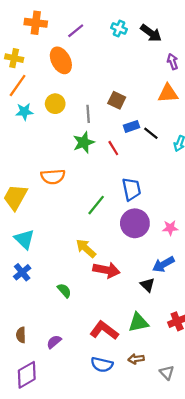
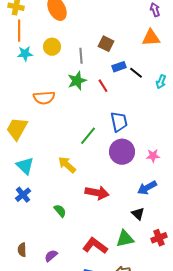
orange line: (18, 85) -> (19, 31), turned -35
orange semicircle: (53, 177) -> (44, 98), moved
yellow arrow: (86, 248) -> (67, 165), moved
black triangle: (147, 285) -> (138, 214), moved

